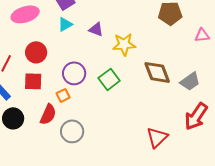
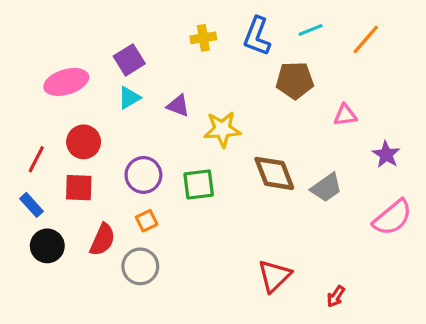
green square: (109, 79) -> (199, 184), turned 30
orange square: (63, 95) -> (147, 221), moved
red arrow: (196, 116) -> (336, 296), moved, size x0.5

